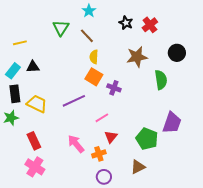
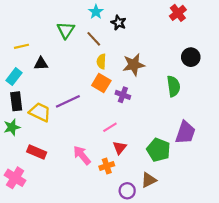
black star: (126, 23) -> (119, 23), moved
red cross: (150, 25) -> (178, 13), moved
brown star: (137, 57) -> (134, 65), moved
black triangle: (33, 67) -> (41, 64), moved
purple line: (74, 101) -> (68, 101), moved
red rectangle: (34, 141) -> (37, 152), turned -42
pink cross: (35, 167) -> (15, 178), moved
purple circle: (104, 177) -> (127, 191), moved

